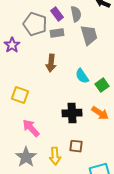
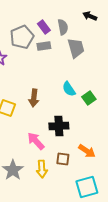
gray pentagon: (35, 24) -> (22, 37), turned 30
brown arrow: (51, 63) -> (34, 98), moved
orange arrow: (100, 113) -> (87, 151), moved
pink arrow: (31, 128) -> (36, 141), moved

